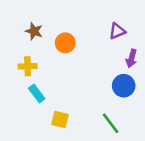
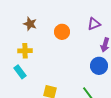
orange circle: (65, 43) -> (62, 32), moved
cyan rectangle: (37, 93) -> (20, 72), moved

